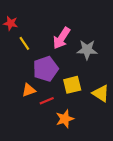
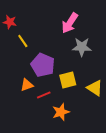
pink arrow: (62, 38) -> (70, 23), moved
purple pentagon: (46, 69) -> (43, 65), turned -30

